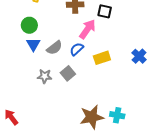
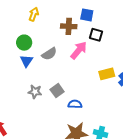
gray semicircle: (54, 48) -> (49, 54), moved
blue semicircle: (77, 49) -> (75, 104), moved, turned 40
yellow rectangle: (102, 58) -> (107, 74), moved

